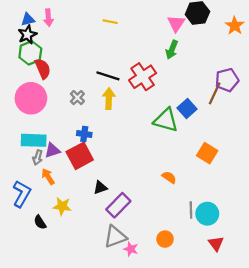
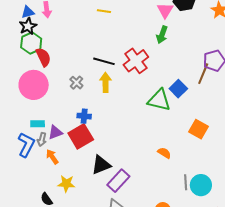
cyan rectangle: (34, 140) -> (38, 124), size x0.6
black triangle: (100, 188) -> (101, 165), size x1.5
blue L-shape: (22, 194) -> (26, 145), moved

